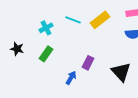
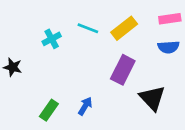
green rectangle: (46, 54) -> (49, 110), moved
purple rectangle: (88, 63) -> (123, 70), moved, size x1.5

